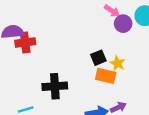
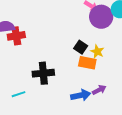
purple circle: (123, 24) -> (101, 17), size x1.5
black square: (98, 58) -> (81, 47), turned -32

